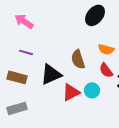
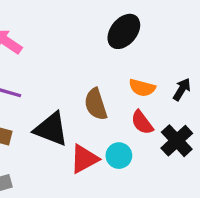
black triangle: (51, 74) -> (51, 129), turned 45

